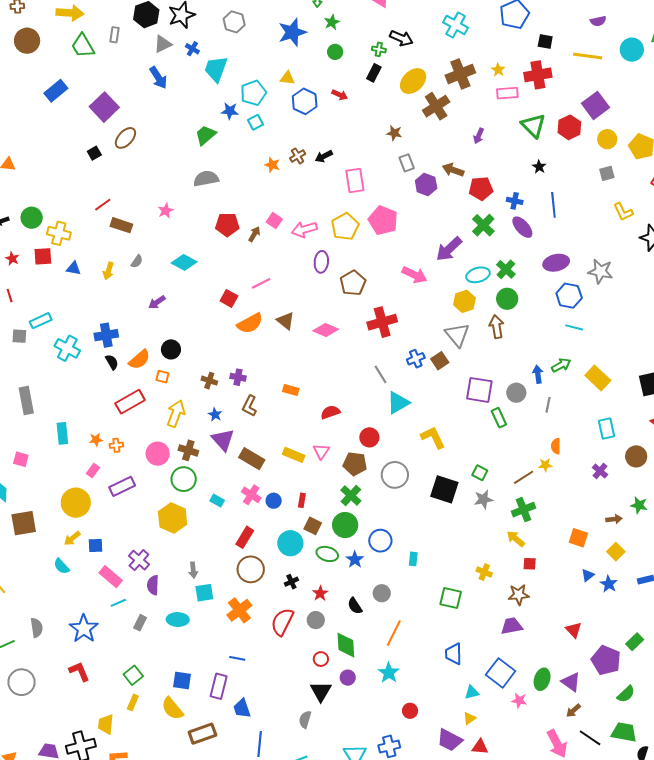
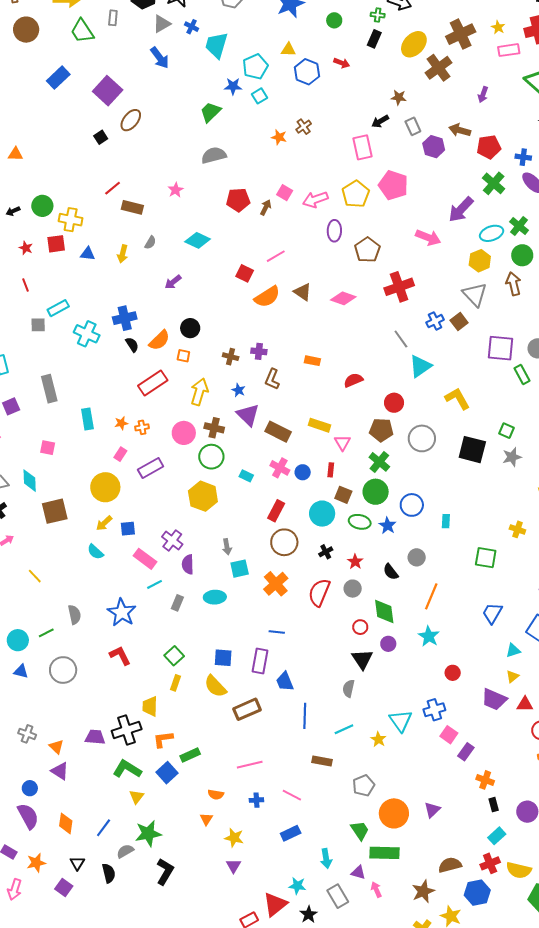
black arrow: (324, 156) -> (380, 121), moved
pink triangle: (321, 451) -> (342, 443), moved
blue trapezoid: (454, 654) -> (492, 613), turned 35

